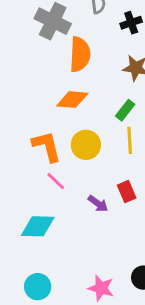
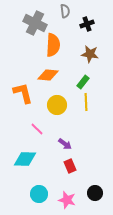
orange L-shape: (47, 146) -> (23, 93), moved
red rectangle: (127, 192) -> (70, 166), moved
cyan circle: (38, 287) -> (39, 194), moved

